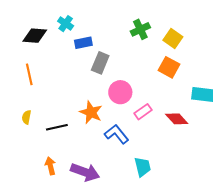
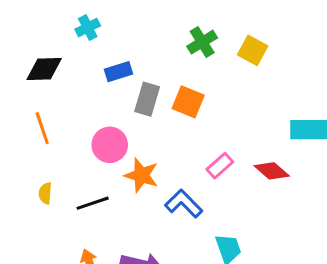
cyan cross: (66, 24) -> (88, 28), moved, turned 35
orange square: (169, 67) -> (188, 102), moved
pink circle: (120, 92) -> (110, 145), moved

